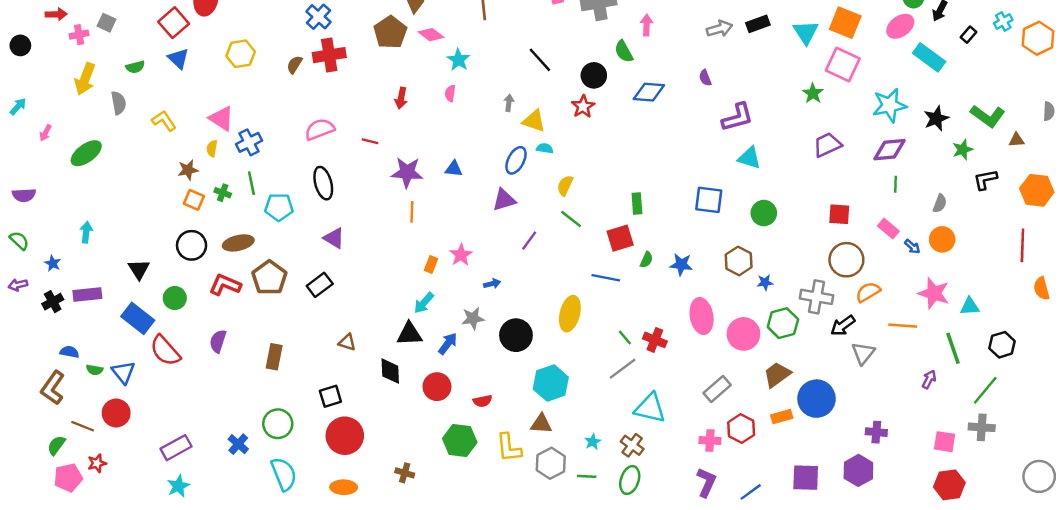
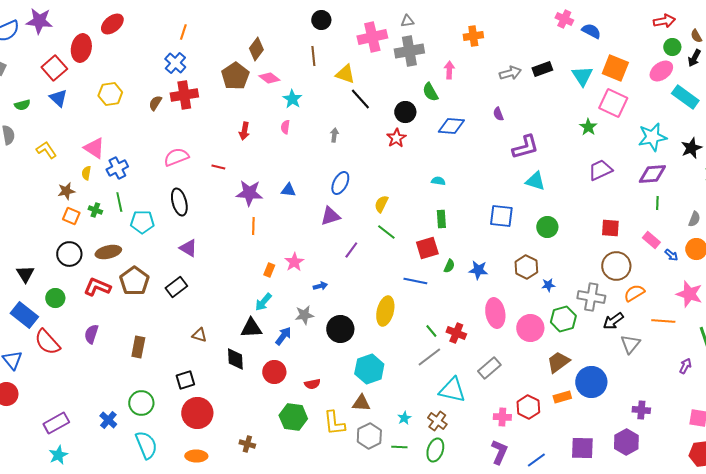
yellow triangle: (534, 121) -> (345, 74), moved
cyan semicircle: (545, 148) -> (438, 181), moved
gray rectangle: (717, 389) -> (489, 368), moved

